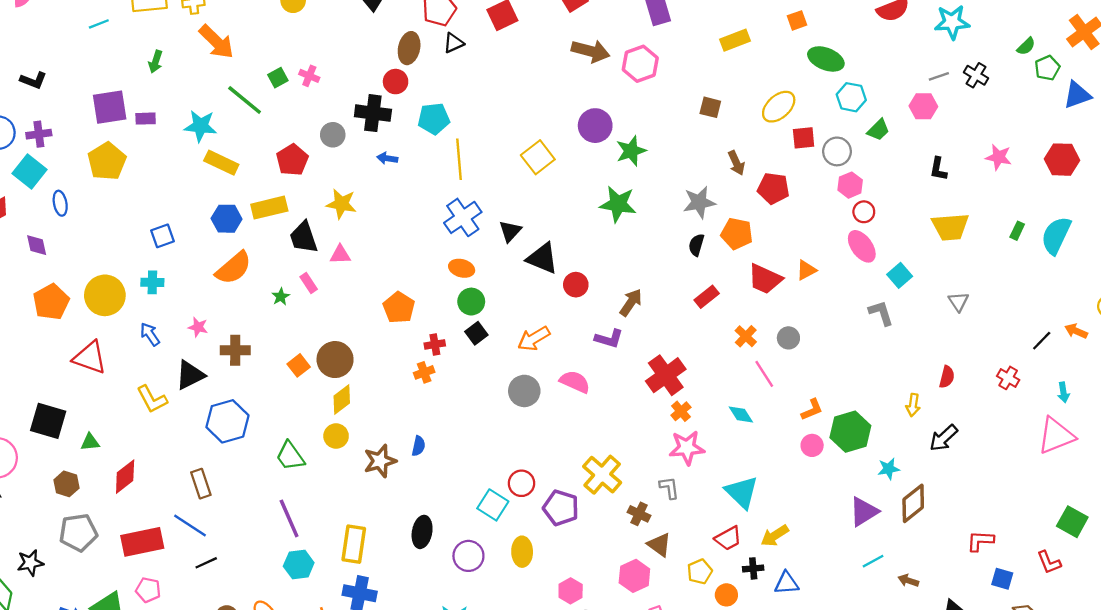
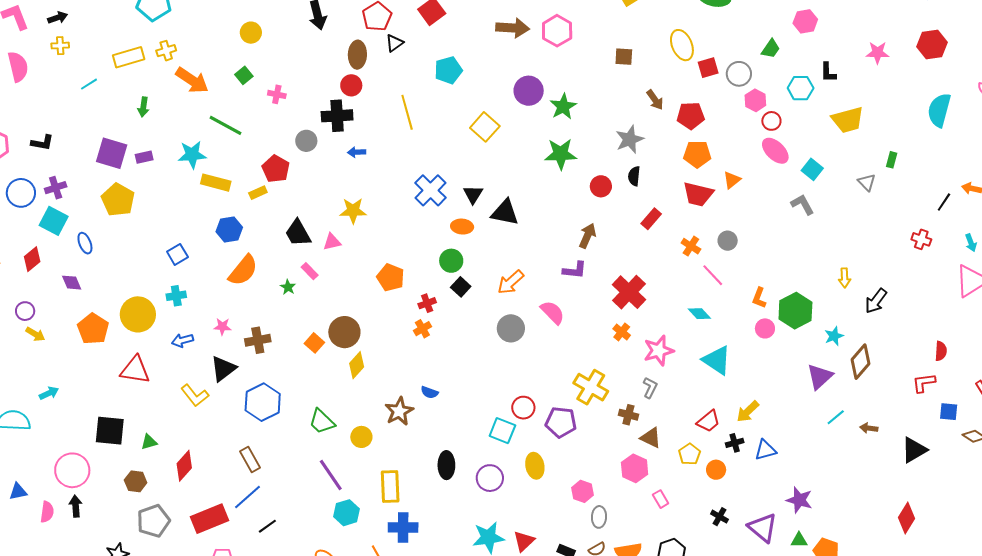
green square: (278, 78) -> (244, 75), moved
cyan hexagon: (851, 97) -> (801, 88), moved
purple square: (110, 107) -> (112, 153), turned 36
yellow ellipse: (779, 107) -> (682, 45), turned -60
cyan pentagon: (434, 119) -> (448, 70), moved
yellow line: (459, 159) -> (407, 112), moved
yellow star: (341, 204) -> (353, 211), moved
yellow rectangle: (269, 208) -> (258, 193), moved, size x0.6
green rectangle: (1017, 231) -> (892, 160), moved
orange pentagon: (737, 234) -> (697, 154), moved
orange ellipse: (462, 268) -> (462, 227), moved
red circle: (576, 285) -> (601, 186), moved
blue arrow: (150, 334) -> (183, 340), turned -60
red semicircle: (947, 377) -> (941, 351), moved
pink semicircle: (575, 382) -> (553, 312), turned 32
orange L-shape: (812, 410) -> (759, 298), turned 145
orange cross: (681, 411) -> (622, 332), moved
yellow circle: (336, 436) -> (361, 437), moved
blue semicircle: (418, 446) -> (430, 392), turned 108
gray L-shape: (669, 488) -> (650, 388), turned 45
cyan triangle: (742, 492) -> (717, 360), moved
blue line: (190, 525) -> (248, 497), turned -64

